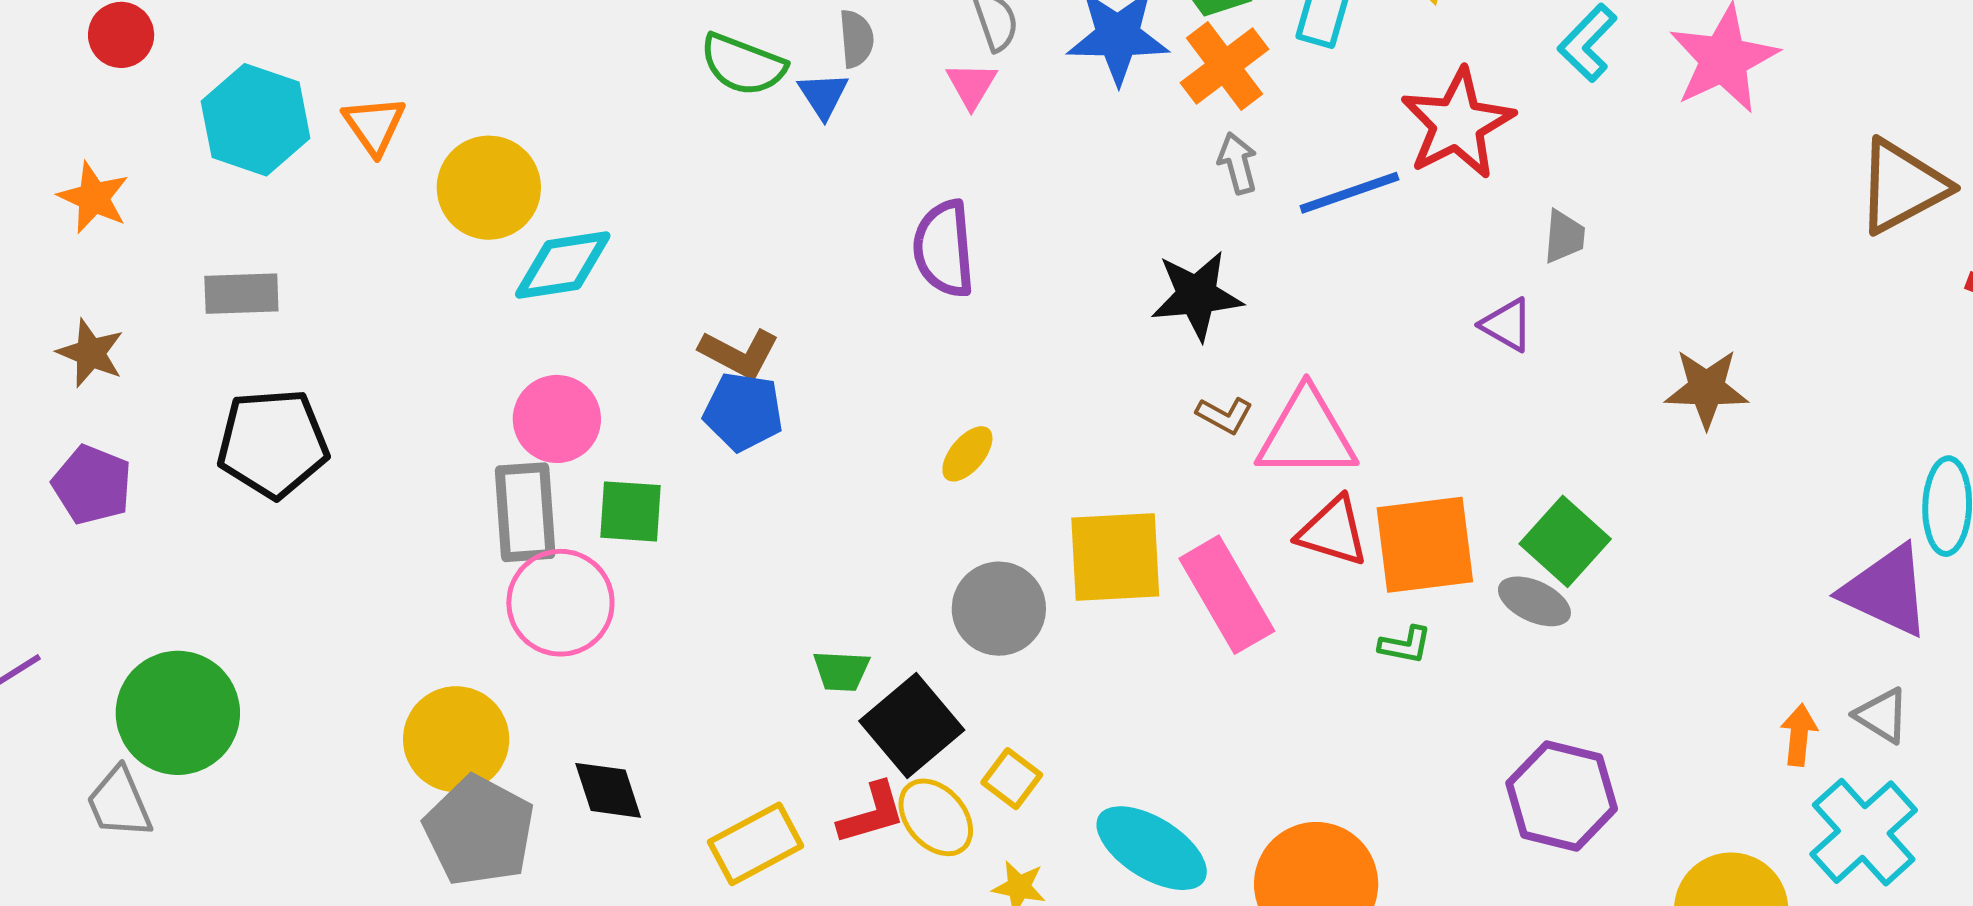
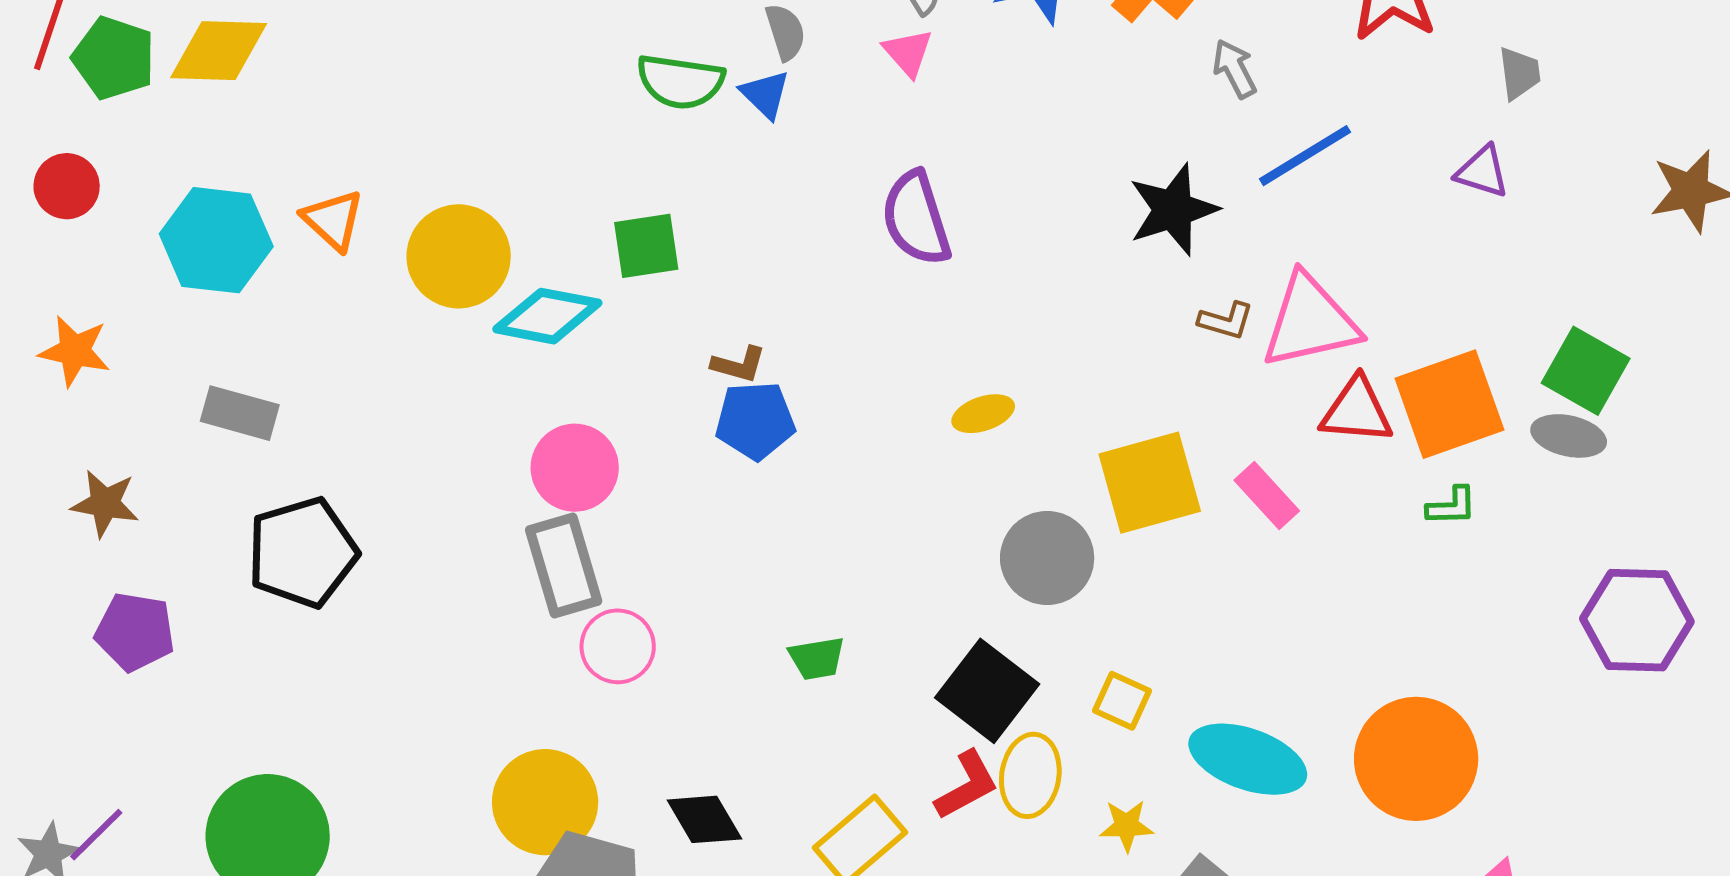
gray arrow: (1238, 163) -> (1235, 69), moved
blue line: (1349, 193) -> (1305, 156), moved
cyan diamond: (563, 265) -> (547, 316), turned 32
gray rectangle: (241, 294) -> (240, 413), turned 30
brown L-shape: (739, 353) -> (739, 364), size x0.7
yellow ellipse: (967, 454) -> (983, 414), turned 44
green square: (630, 511) -> (646, 246), moved
pink rectangle: (1227, 595) -> (1267, 495), size x0.6
pink circle: (560, 603) -> (618, 646), size x0.7
green trapezoid: (841, 671) -> (817, 658), moved
yellow square: (1012, 779) -> (1122, 701), moved
yellow ellipse: (936, 817) -> (1030, 775), turned 62

